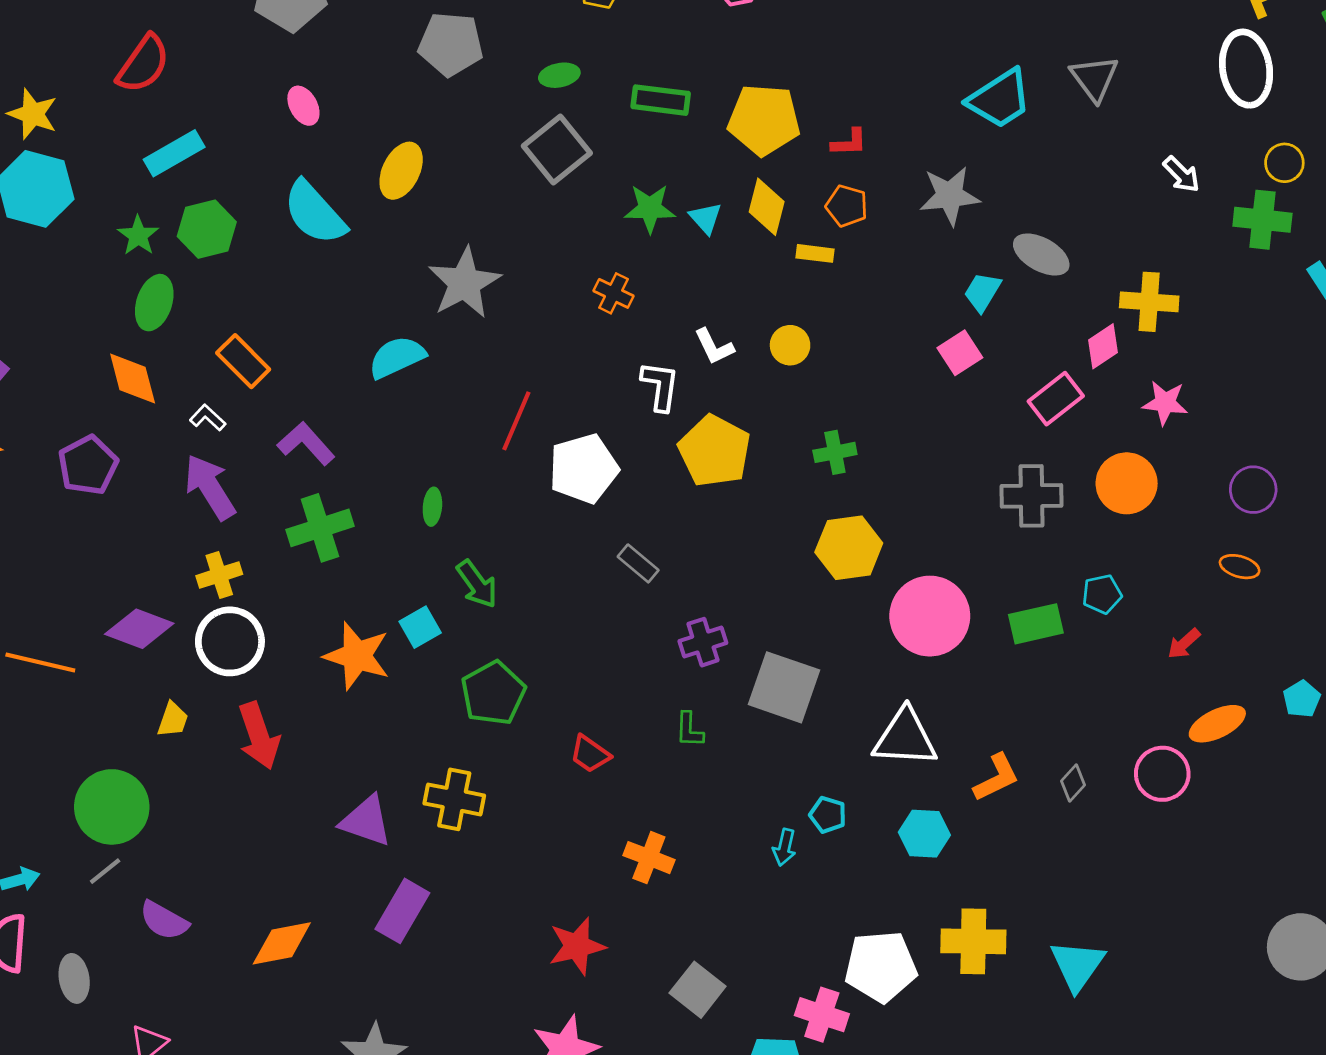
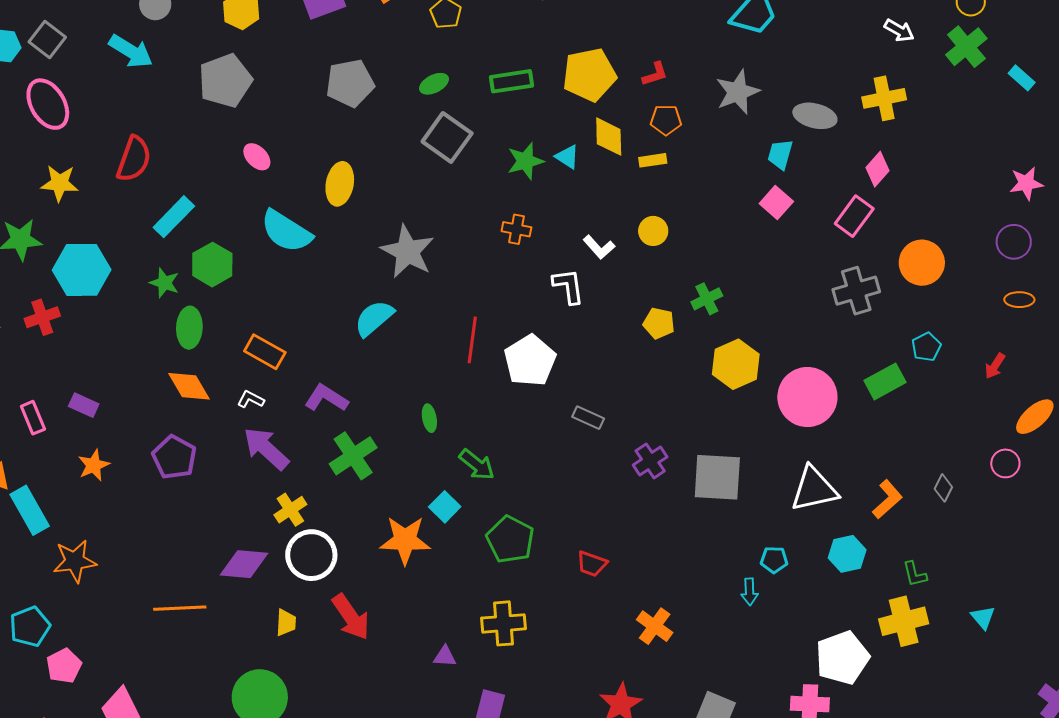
yellow star: (33, 114) -> (60, 183), moved
green cross: (1262, 220) -> (966, 47), turned -30
yellow cross: (1149, 302) -> (884, 98), moved
pink star: (1165, 403) -> (1026, 183), moved
yellow pentagon: (715, 451) -> (659, 323), moved, size x0.6
green L-shape: (689, 730) -> (915, 574), moved
pink circle: (1162, 774) -> (1005, 463), size x0.7
purple triangle: (366, 821) -> (445, 656), size x0.6
orange cross: (649, 858) -> (655, 626), turned 30
cyan triangle: (1077, 965) -> (983, 617), size x0.6

